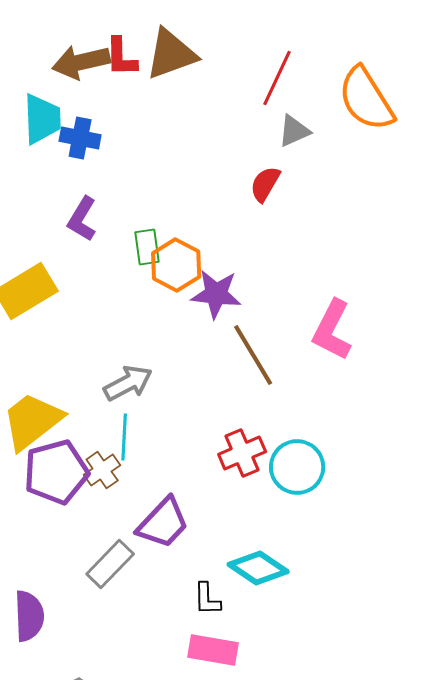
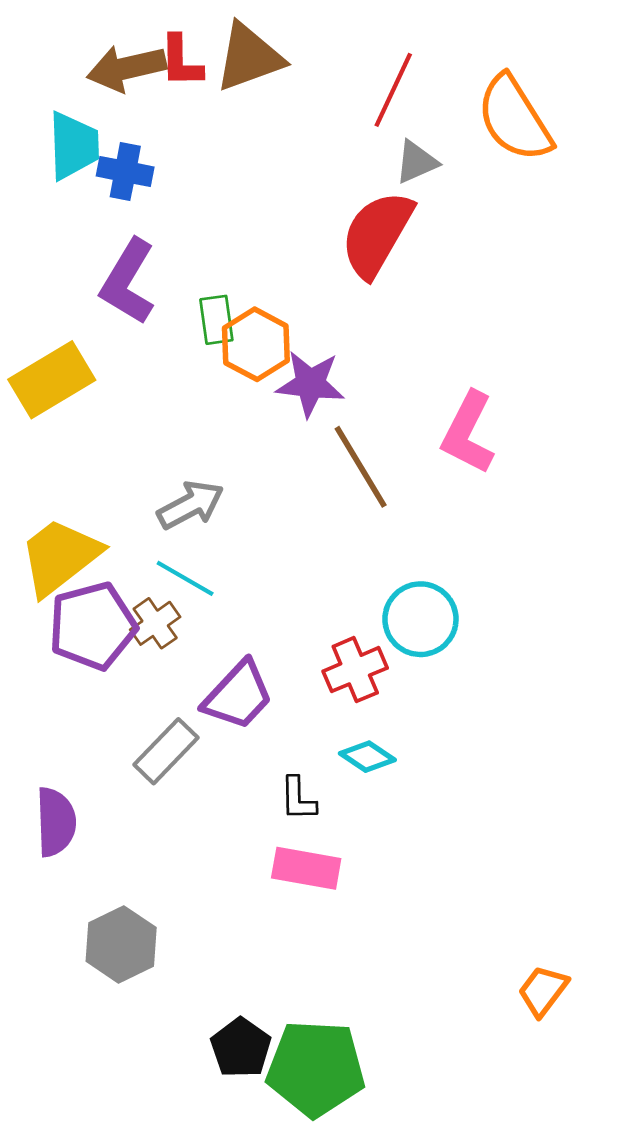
red semicircle: (265, 184) -> (377, 234), size x1.8
purple L-shape: (82, 219) -> (128, 282), size x1.4
cyan line: (124, 437) -> (185, 578), turned -63
red cross: (242, 453) -> (355, 670), moved
cyan diamond: (258, 568) -> (367, 757), size x0.7

